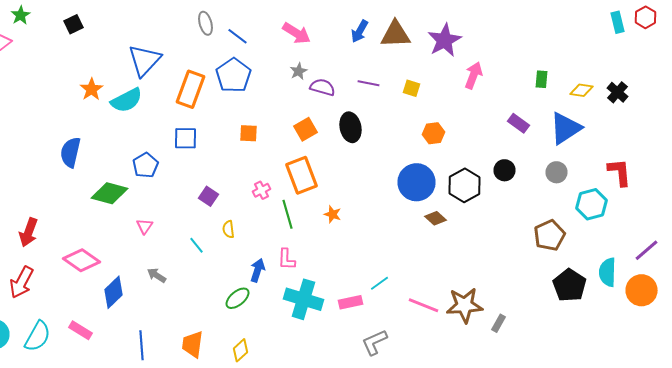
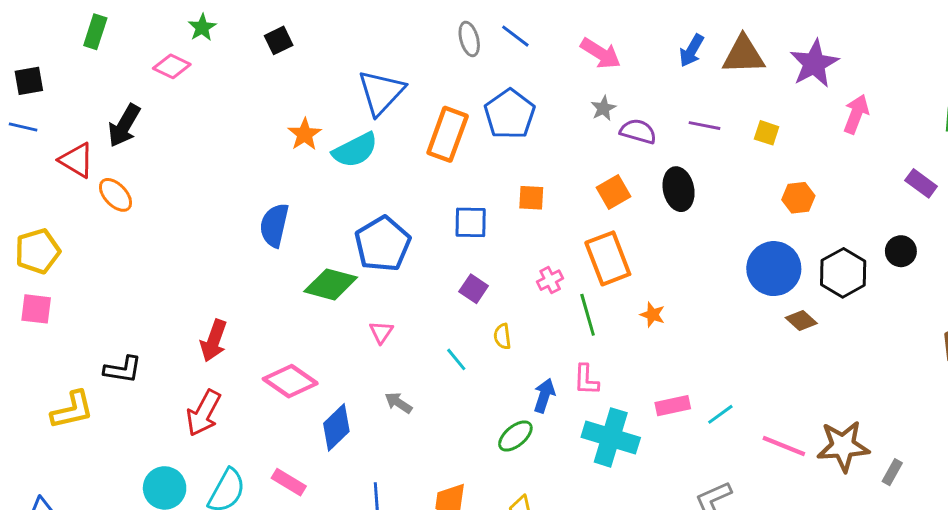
blue line: (238, 36) -> (515, 36), moved
blue square: (186, 138) -> (471, 222), moved
blue pentagon: (146, 165) -> (383, 244), size x1.5
pink rectangle: (350, 302) -> (673, 406), moved

